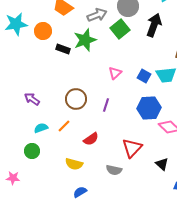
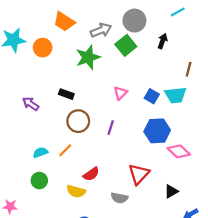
black arrow: (154, 25) -> (163, 41), size x0.6
black rectangle: (63, 49) -> (66, 94), moved
purple arrow: (32, 99) -> (31, 104), moved
red semicircle: (91, 139) -> (91, 174), moved
green circle: (32, 151) -> (39, 181), moved
black triangle: (162, 164) -> (171, 191), turned 48

